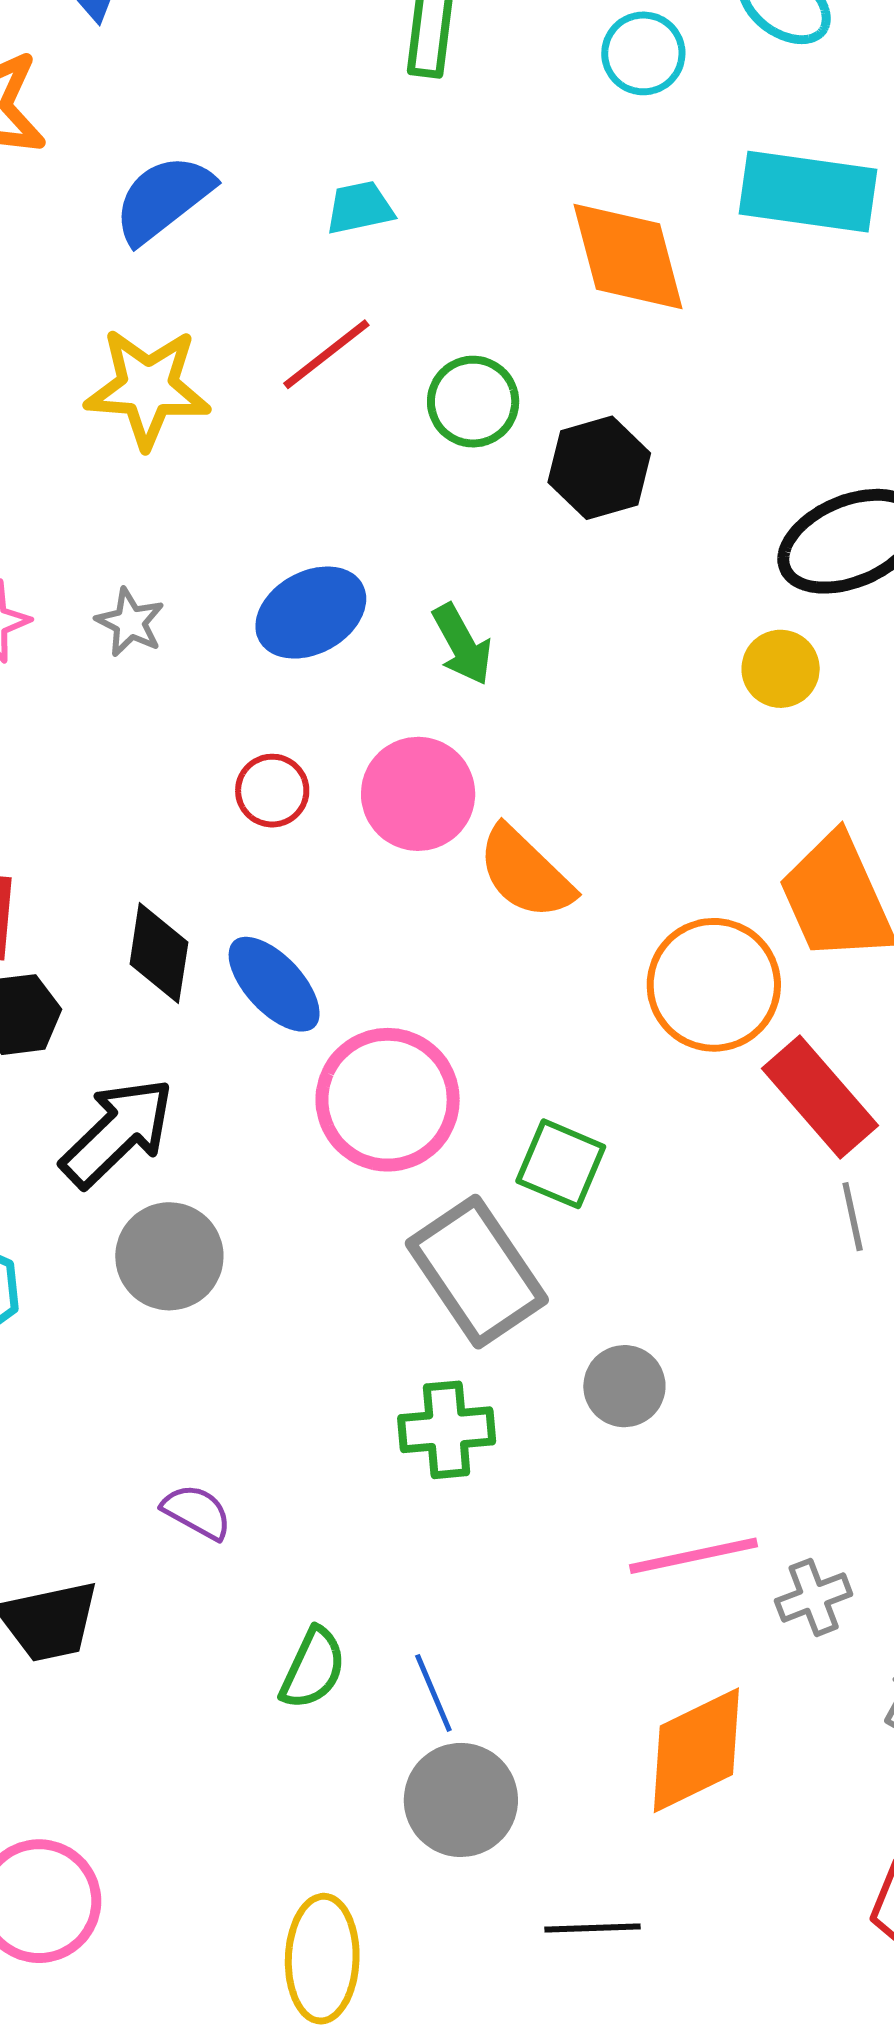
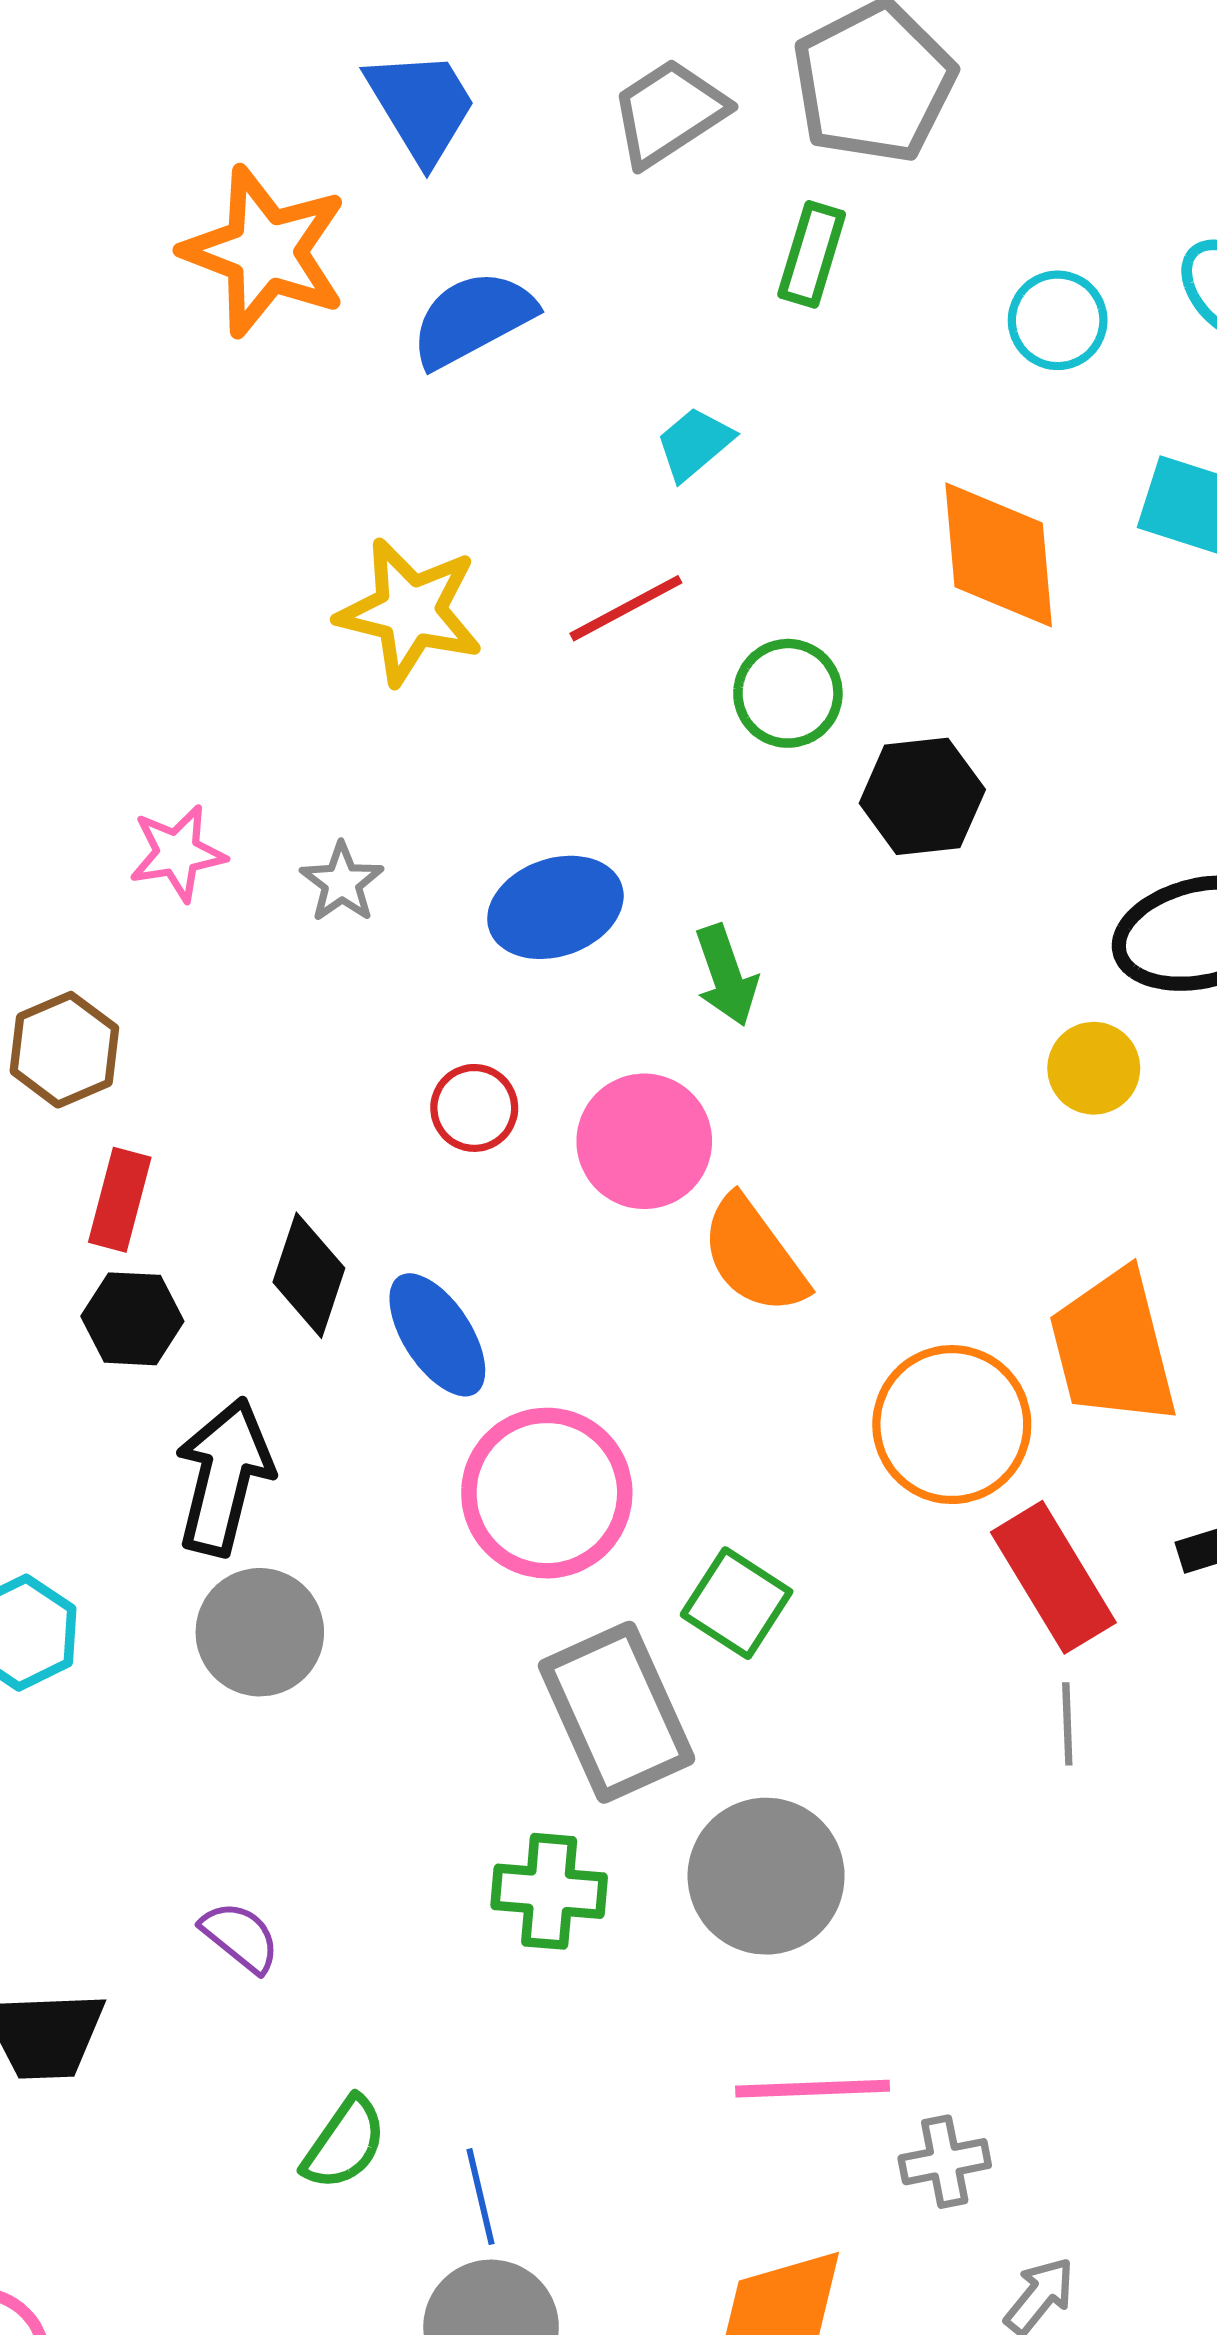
blue semicircle: (163, 199) -> (473, 319), moved
cyan trapezoid: (360, 208) -> (695, 444), turned -38
black arrow: (117, 1132) -> (224, 1477), turned -42
gray circle: (624, 1386) -> (766, 1876), size x1.6

